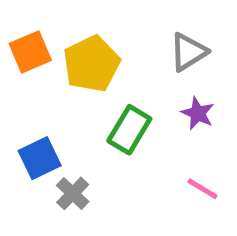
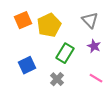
gray triangle: (188, 52) -> (90, 20), turned -42
gray cross: (73, 193) -> (57, 79), moved

